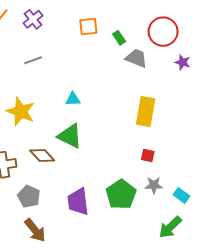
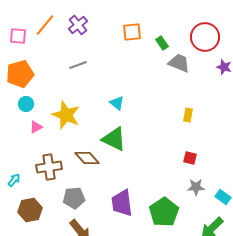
cyan triangle: (73, 99) -> (117, 103), turned 42
yellow rectangle: (146, 111) -> (188, 115), size x0.5
green pentagon: (121, 194) -> (164, 212), moved
gray pentagon: (29, 196) -> (74, 198), turned -30

